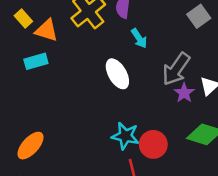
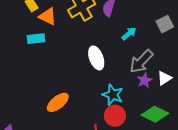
cyan arrow: (139, 38) -> (129, 34), moved, turned -105
cyan star: (125, 136) -> (113, 95), moved
orange ellipse: (30, 146) -> (58, 102), moved

